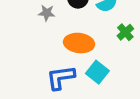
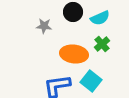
green cross: (125, 32) -> (102, 44), moved

